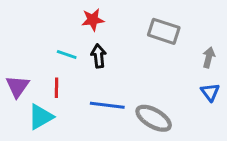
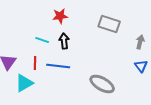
blue line: (107, 105) -> (58, 66), moved

